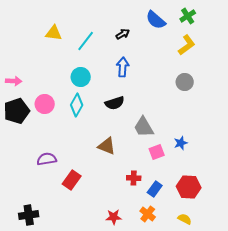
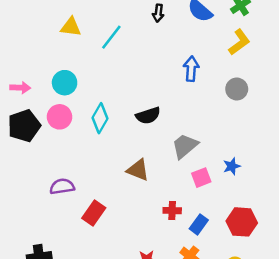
black arrow: (123, 34) -> (158, 13), moved, turned 128
blue arrow: (123, 67) -> (191, 69), moved
cyan circle: (81, 77) -> (65, 83), moved
gray trapezoid: (144, 127) -> (185, 146), turned 80

